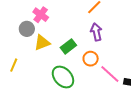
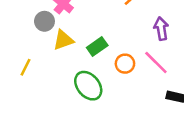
purple arrow: (96, 32) -> (161, 29), moved
pink line: (110, 74) -> (156, 62), moved

